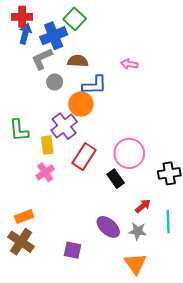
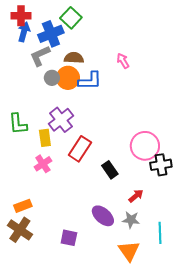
pink arrow: (129, 64) -> (123, 61), turned 49
orange circle: (81, 104) -> (68, 78), moved
pink circle: (129, 153) -> (145, 146), moved
cyan line: (168, 222) -> (160, 233), moved

